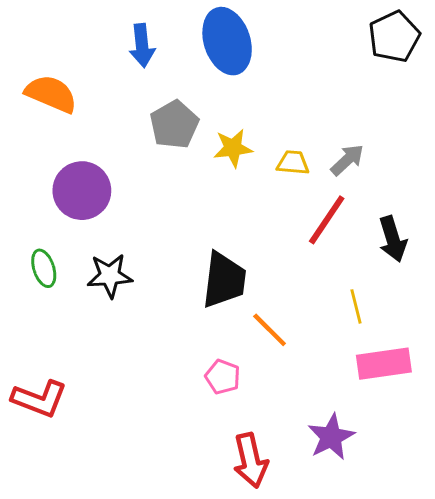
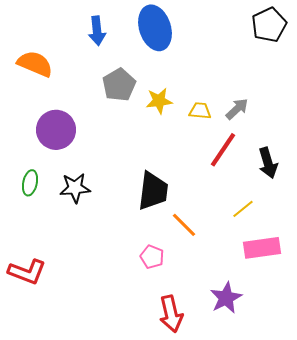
green ellipse: (44, 268) -> (30, 183), turned 30
yellow line: (356, 306) -> (243, 209), turned 65

